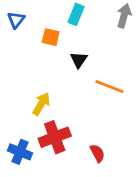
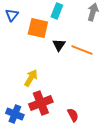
orange square: (51, 37) -> (38, 28), size x1.5
orange line: (109, 86) -> (82, 50), moved

